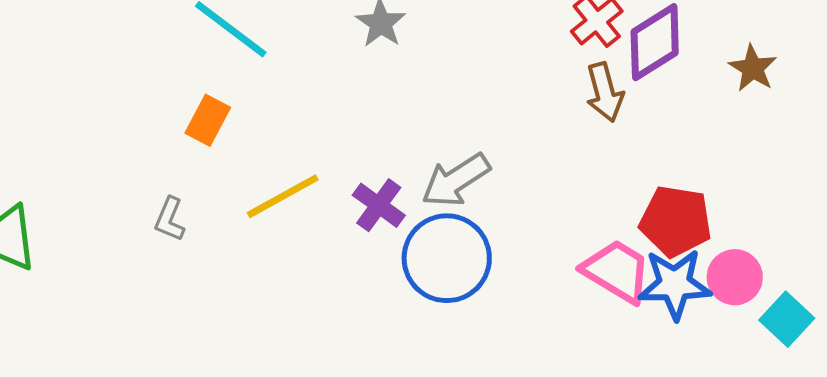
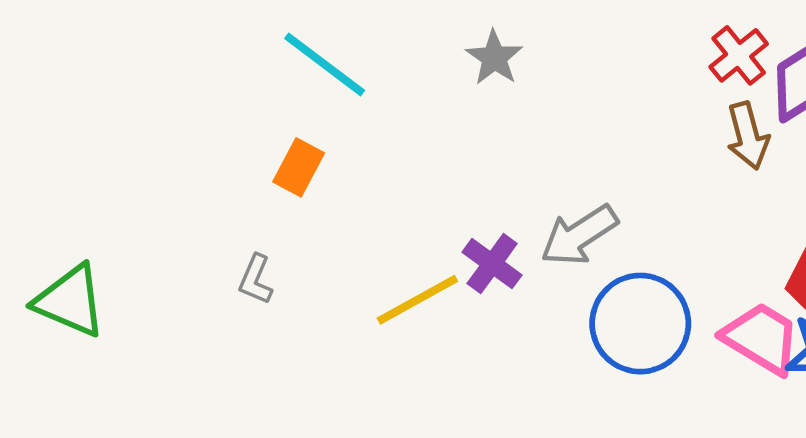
yellow line: (283, 196) -> (417, 300), moved
blue circle: (447, 258) -> (640, 324), moved

